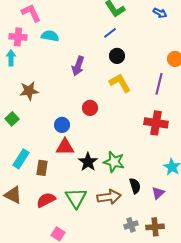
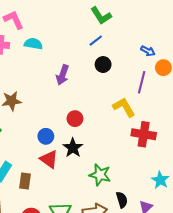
blue arrow: (160, 13) -> (148, 51), moved
yellow L-shape: (120, 83) -> (124, 107), moved
purple line: (159, 84) -> (142, 82), moved
red triangle: (65, 147) -> (49, 159), turned 36
black star: (88, 162) -> (73, 148), moved

